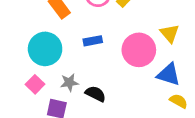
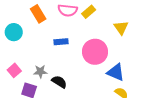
yellow triangle: (170, 33) -> (121, 28), moved
cyan circle: (45, 49) -> (14, 32), moved, size x0.7

